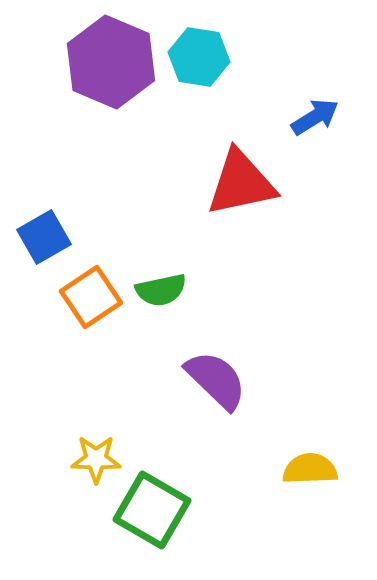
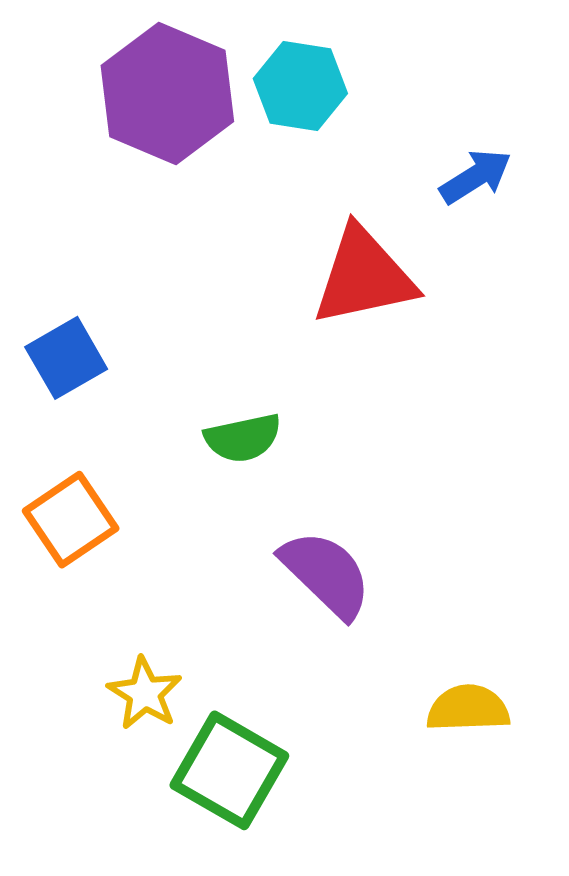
orange square: (91, 297) -> (71, 520), moved
yellow star: (96, 459) -> (145, 693), turned 30

